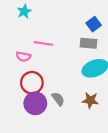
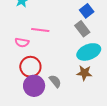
gray rectangle: (88, 43) -> (82, 29), turned 49
brown star: (90, 100) -> (84, 73), moved

